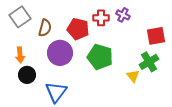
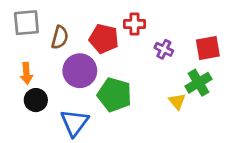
purple cross: (123, 15) -> (164, 49), moved
gray square: (20, 17) -> (26, 23), turned 30
green pentagon: (100, 57) -> (114, 95), moved

